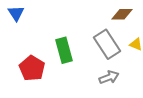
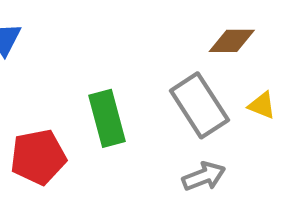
red pentagon: (32, 68) -> (38, 157), turned 30

